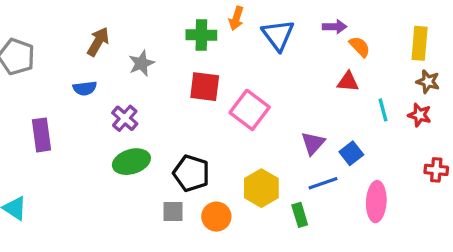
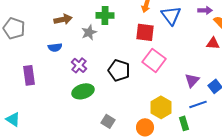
green cross: (201, 35) -> (105, 15), moved
brown arrow: (98, 42) -> (63, 19), turned 48
red square: (205, 87) -> (145, 32), moved
black pentagon: (191, 173) -> (119, 70), moved
gray square: (173, 212) -> (108, 121), turned 32
orange circle: (216, 217) -> (145, 127), moved

